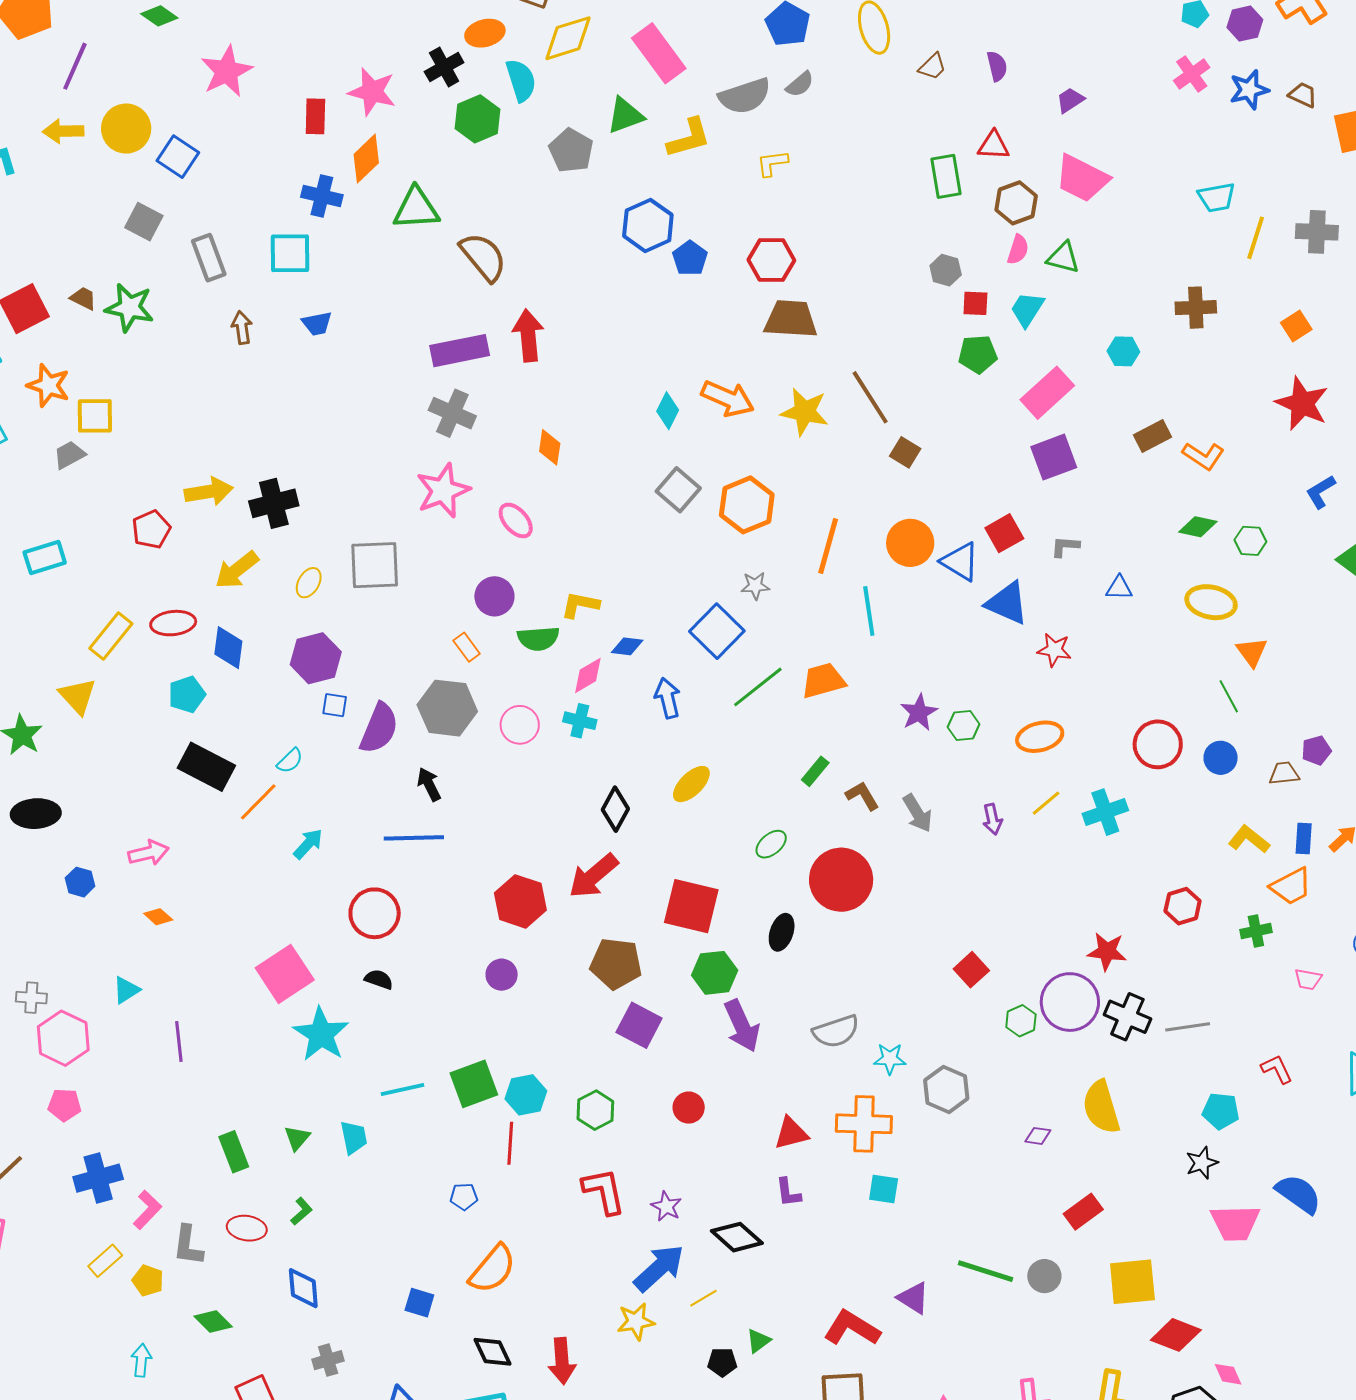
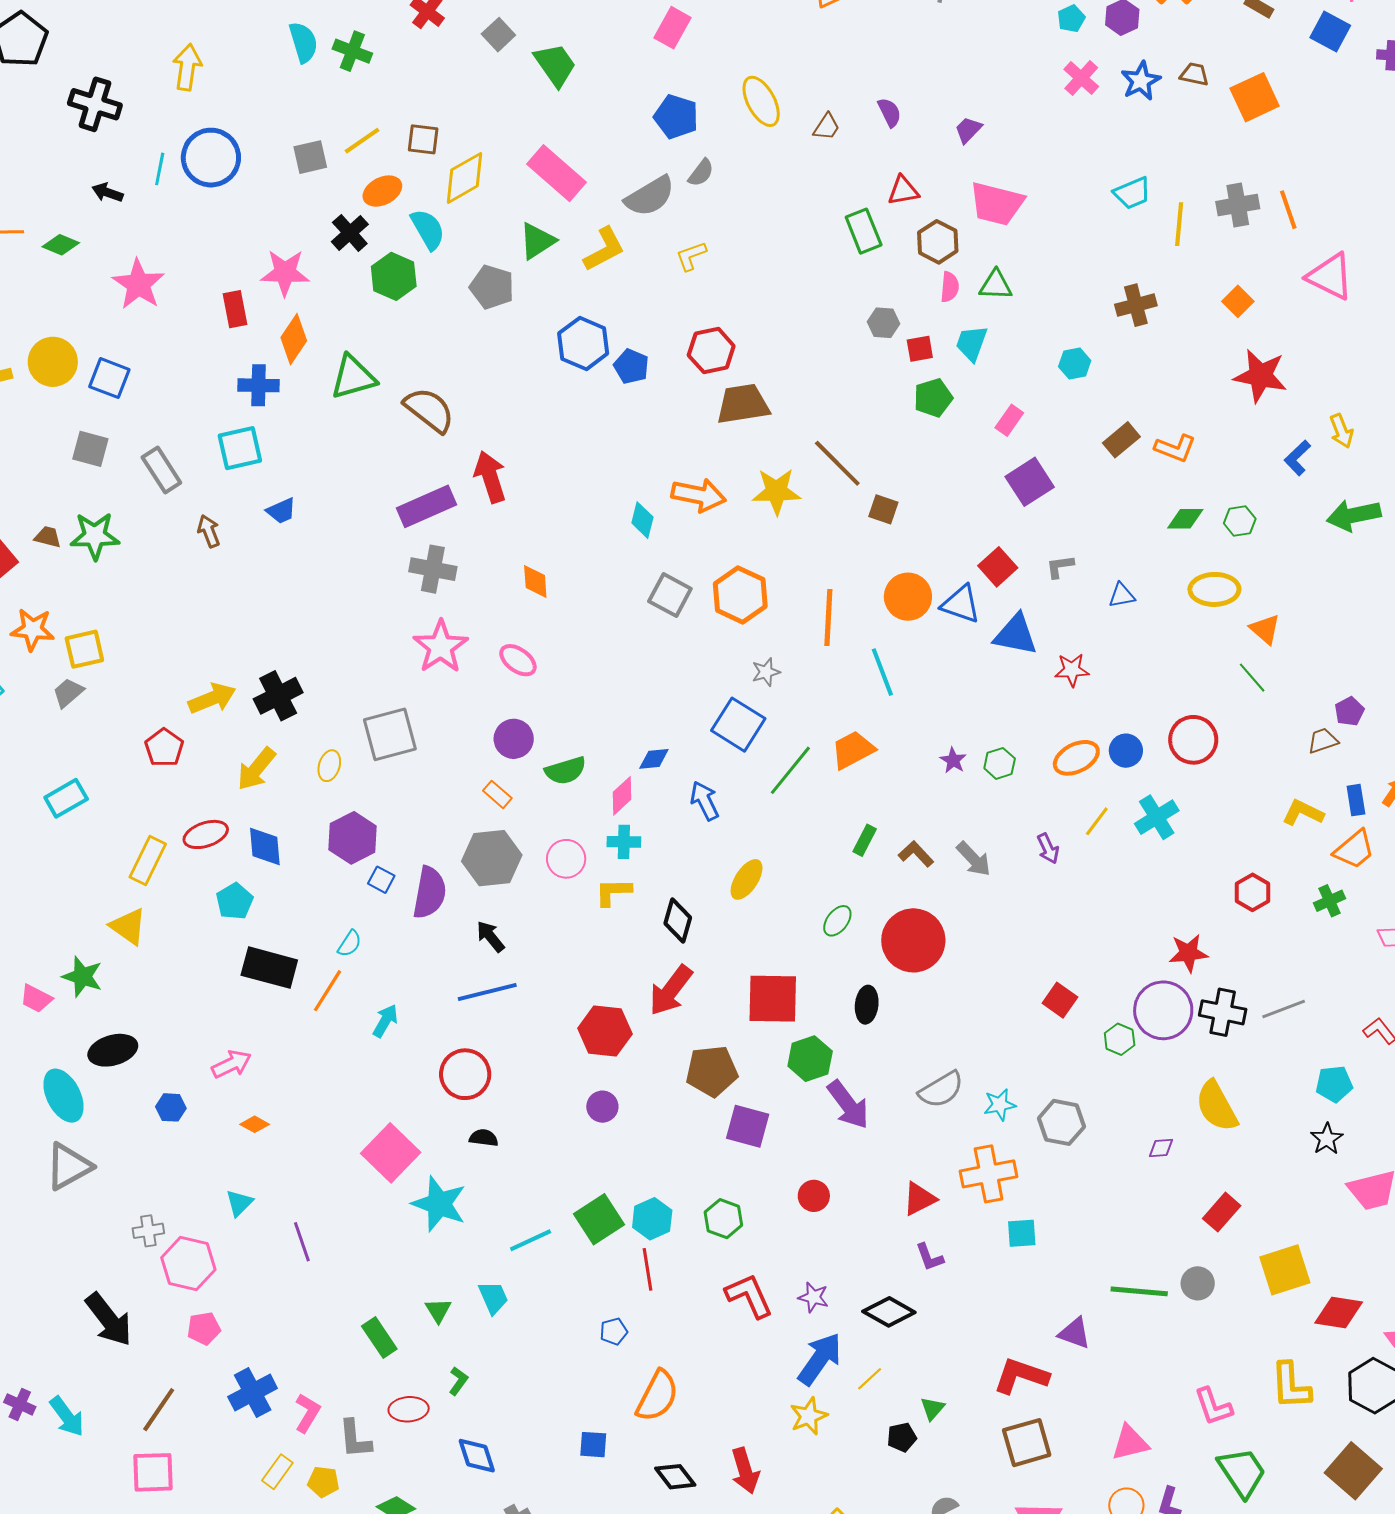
pink rectangle: (1047, 393) -> (1009, 420), size x0.6
yellow L-shape: (580, 605) -> (613, 892), moved
blue square: (335, 705) -> (381, 880), turned 32
purple star: (919, 712) -> (953, 760), size x0.7
blue circle: (1221, 758) -> (1126, 751), moved

